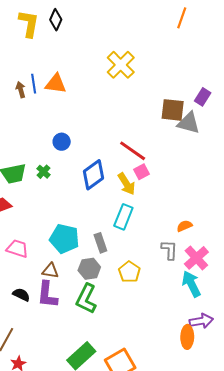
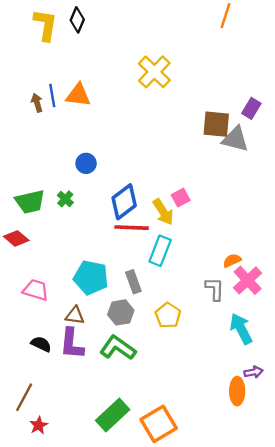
red line: (133, 151) -> (132, 228), moved, turned -32
pink cross: (196, 258) -> (248, 280), moved
green L-shape: (86, 299) -> (118, 348), turned 100
purple arrow: (201, 321) -> (253, 372), size x0.7

